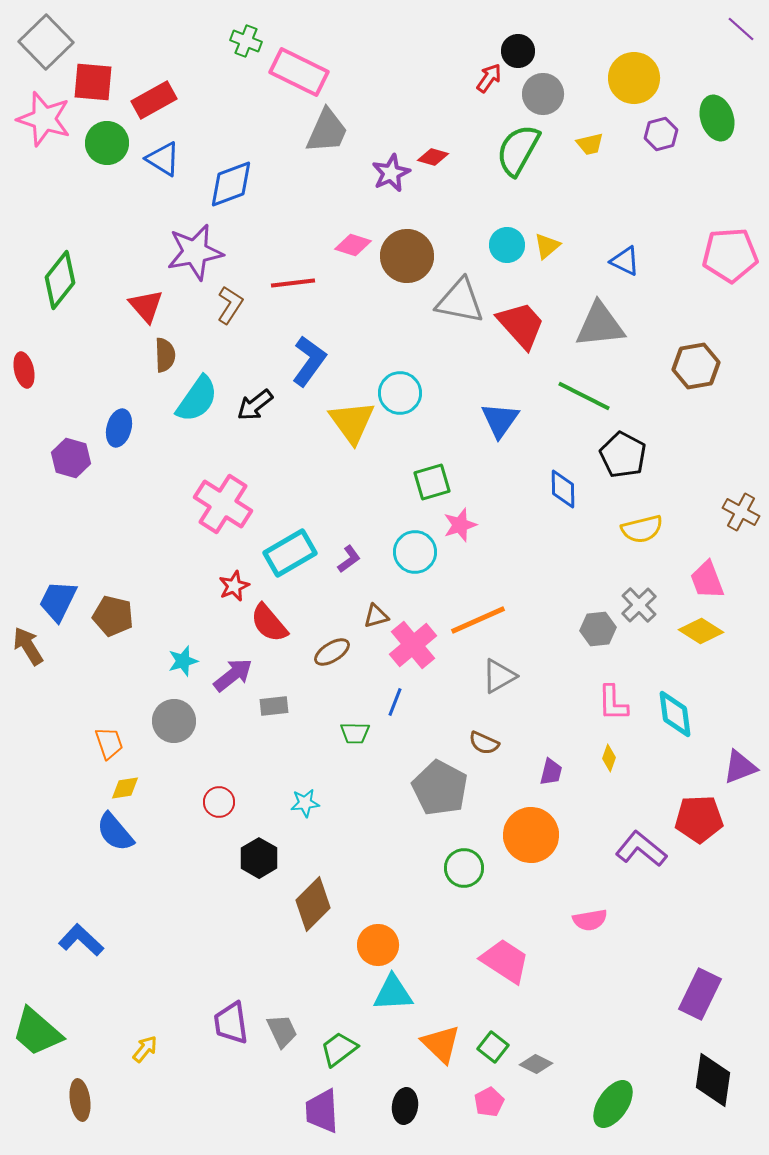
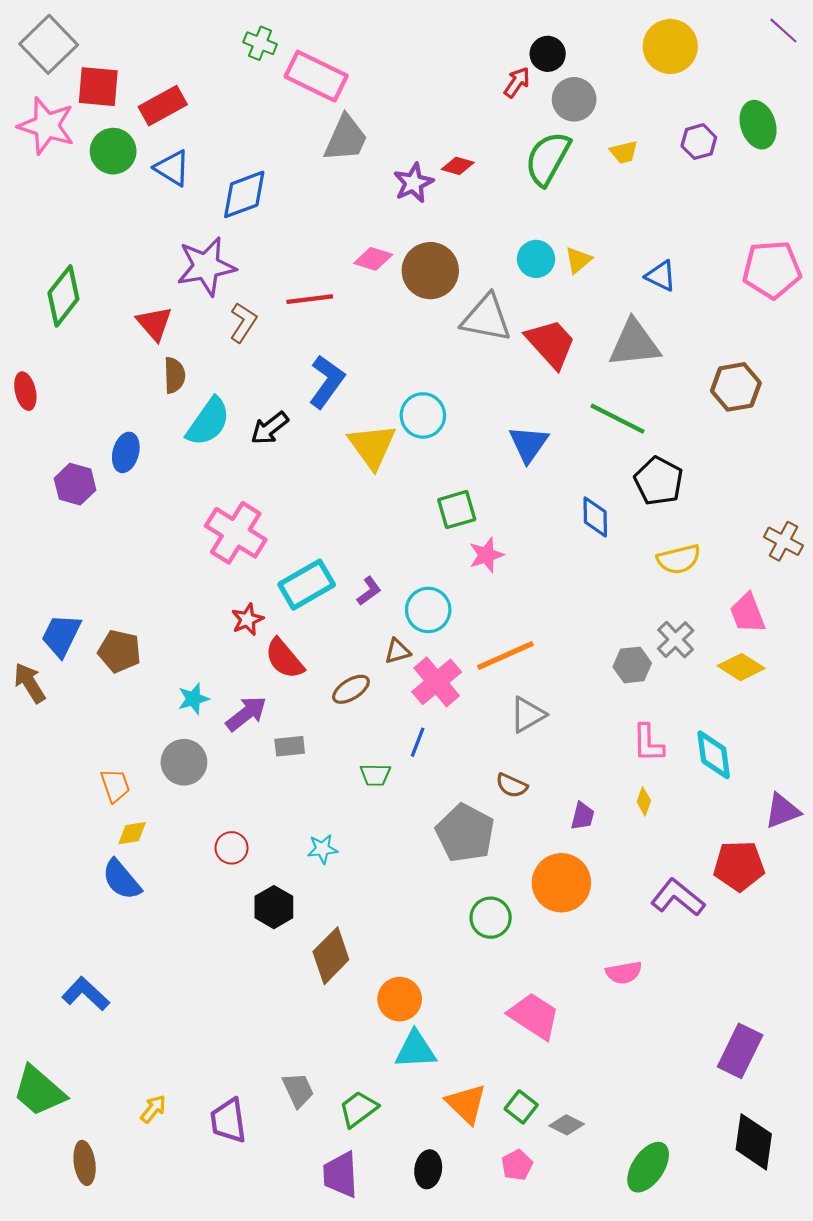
yellow circle: (634, 78) -> (670, 46), moved
cyan circle: (415, 552) -> (428, 610), moved
purple trapezoid: (231, 1023) -> (228, 1121), moved

